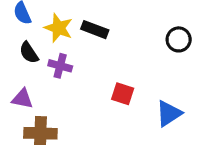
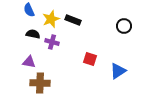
yellow star: (59, 28) -> (51, 19), turned 30
black semicircle: (29, 53) -> (33, 34), turned 136

